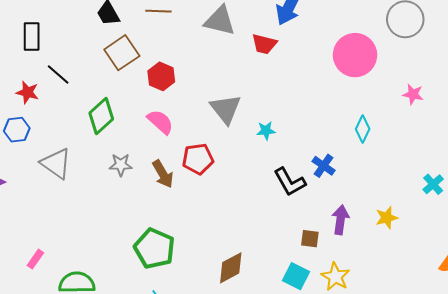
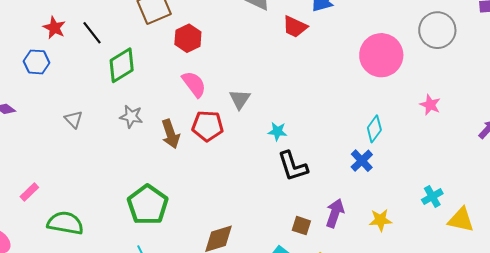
black line: (58, 74) -> (92, 33), moved
gray triangle: (226, 109) -> (240, 99), moved, size x0.7
pink semicircle: (160, 122) -> (194, 84), moved
cyan star: (266, 131) -> (277, 131), moved
gray triangle: (56, 163) -> (74, 119), moved, size x0.6
blue cross: (324, 166) -> (362, 161), moved

